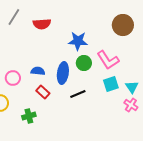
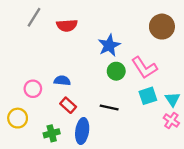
blue star: (78, 41) -> (109, 45), turned -30
blue ellipse: (63, 73) -> (82, 131), moved
black line: (78, 94) -> (109, 108), turned 35

